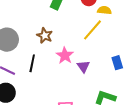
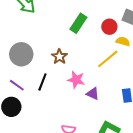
pink star: (65, 55) -> (76, 80), turned -30
purple triangle: (83, 66) -> (93, 94), turned -40

